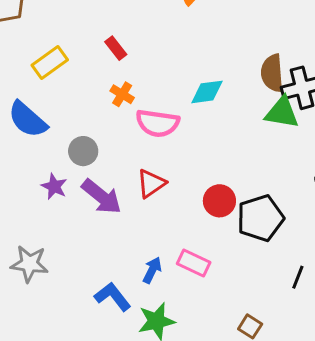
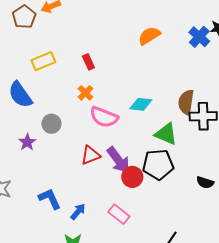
green triangle: (282, 113) -> (166, 134), moved
purple arrow: (102, 197) -> (118, 160), moved
black pentagon: (260, 218) -> (158, 164), moved
pink rectangle: (194, 263) -> (119, 214), moved
blue L-shape: (113, 297) -> (50, 199), moved

